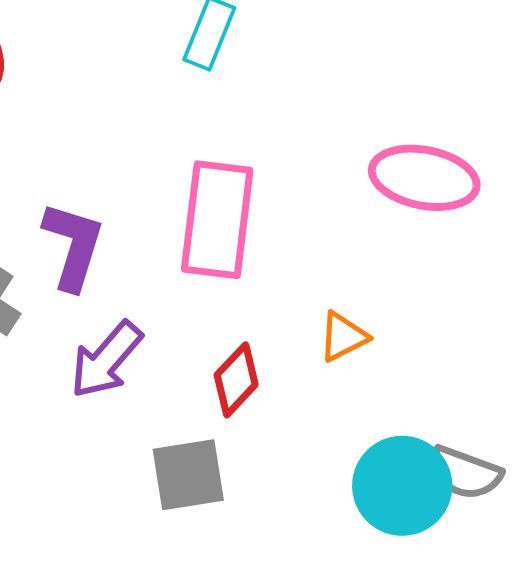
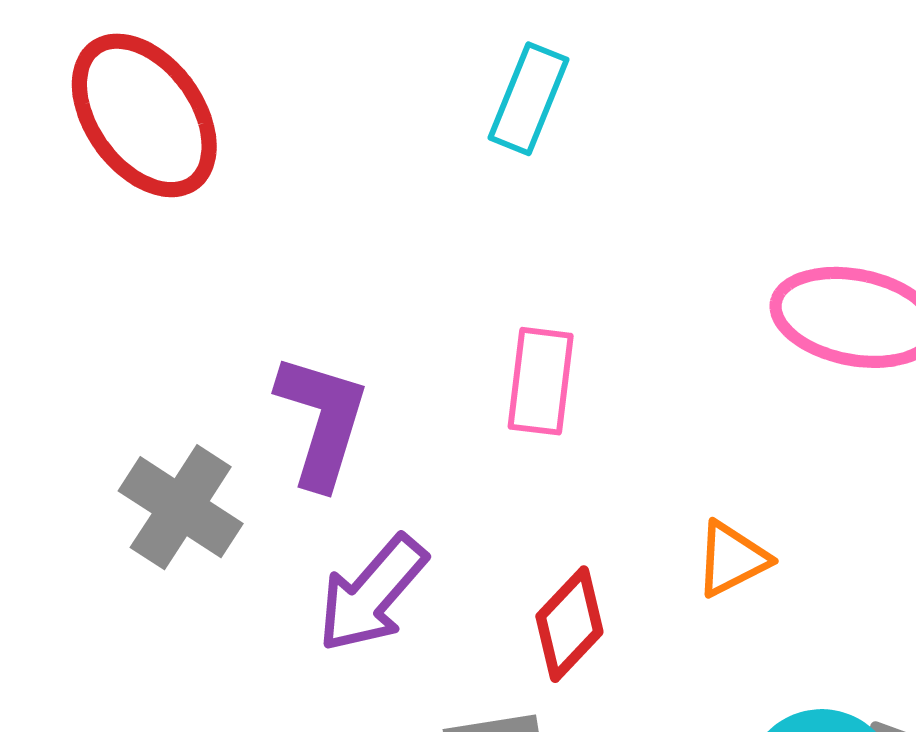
pink rectangle: (217, 220) -> (541, 381), size x0.6

